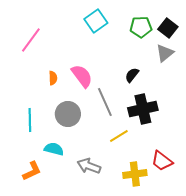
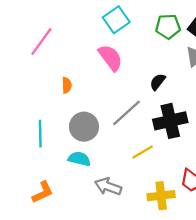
pink semicircle: (82, 76) -> (110, 58), moved
gray line: (105, 102) -> (127, 113), turned 72
cyan semicircle: (54, 149) -> (79, 159), moved

